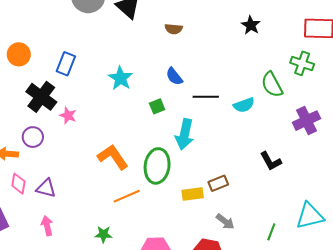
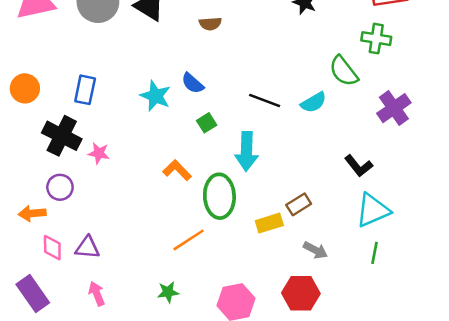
blue semicircle: (174, 76) -> (193, 83), moved
black line: (206, 97) -> (265, 100), turned 30
orange L-shape: (113, 157) -> (177, 170), moved, size x0.7
cyan triangle: (310, 216) -> (373, 210), moved

